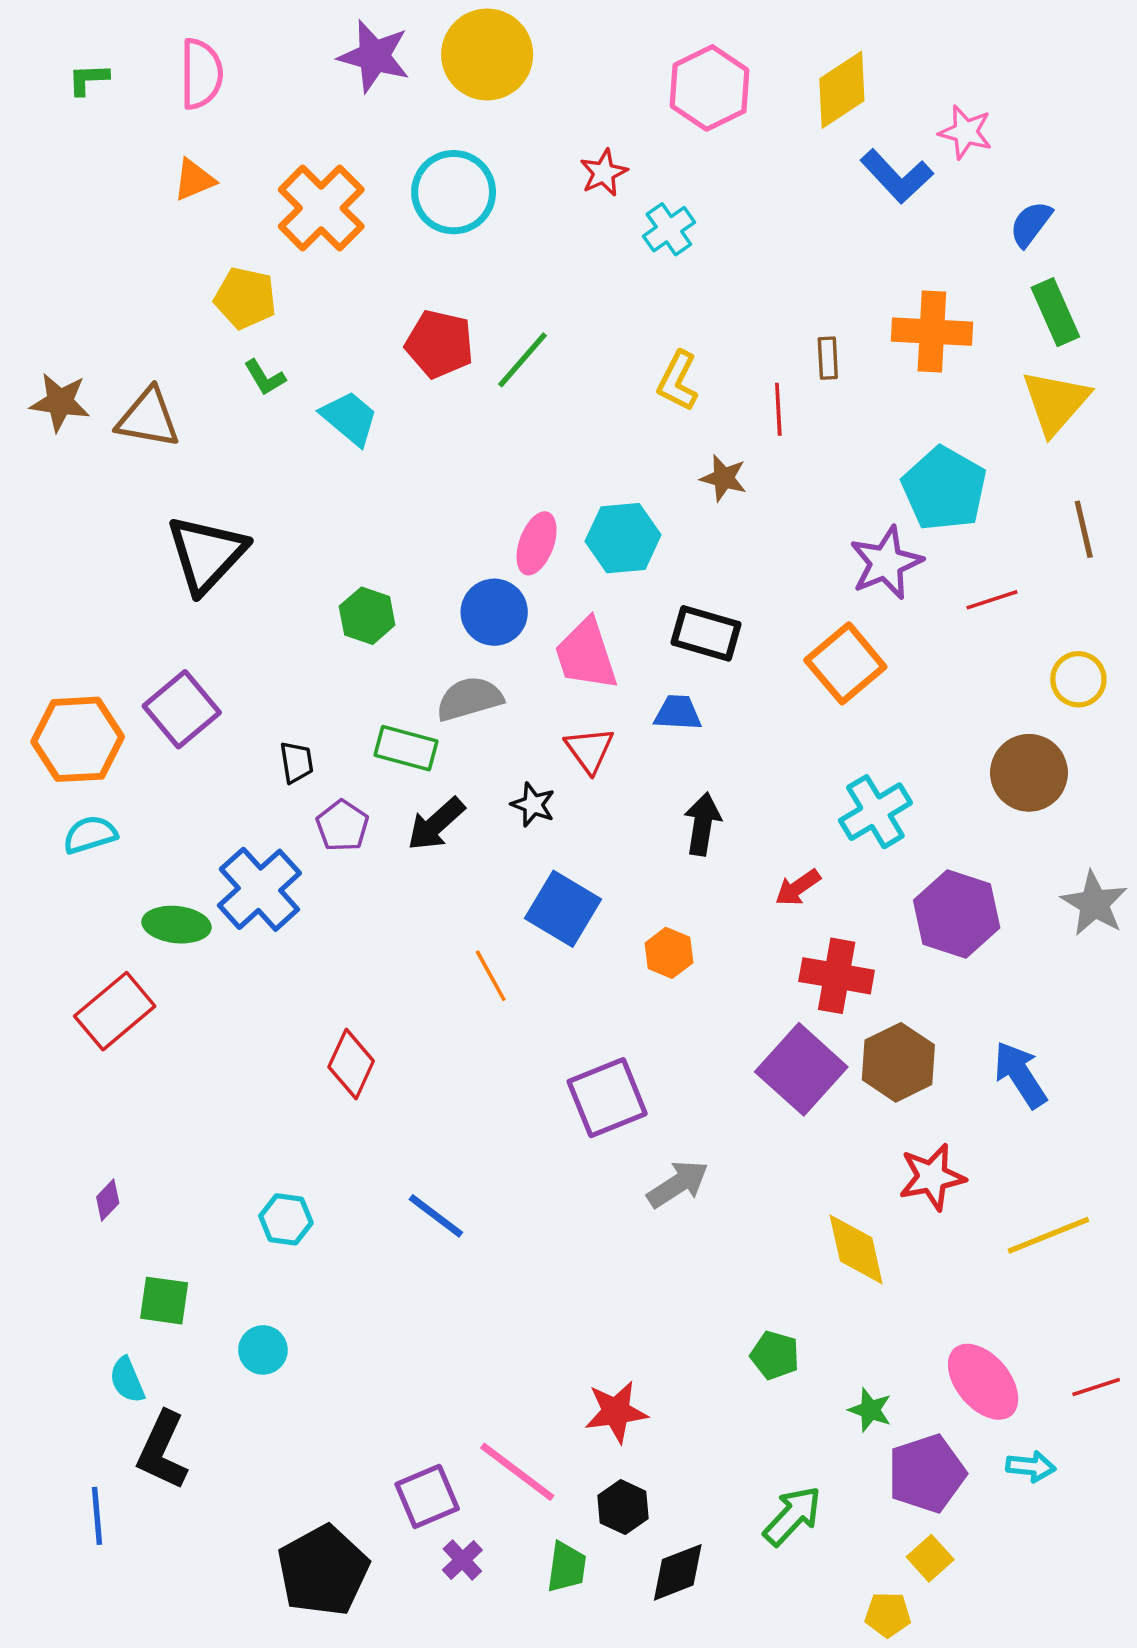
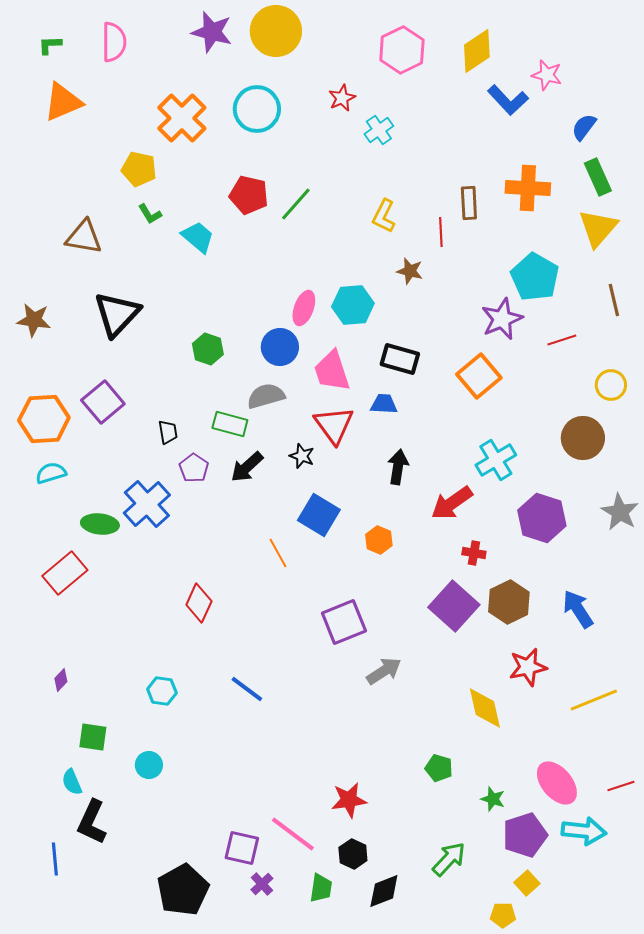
orange triangle: (194, 180) -> (63, 102), moved, size x1.6
brown rectangle: (828, 358) -> (469, 203), size x1.4
brown star: (60, 402) -> (34, 320), moved
red triangle: (590, 750) -> (334, 425), size x1.4
red arrow: (798, 888) -> (452, 503), size x1.6
red cross: (837, 976) -> (474, 553), size x0.6
cyan arrow: (1031, 1466) -> (584, 831), size x1.6
purple square: (427, 1496) -> (242, 848), turned 36

